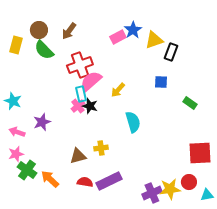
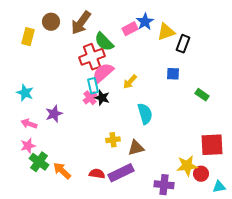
brown arrow: (69, 31) -> (81, 23), size x1.4
green semicircle: (44, 50) -> (104, 42), moved
brown triangle: (78, 156) -> (136, 148), moved
yellow star: (170, 189) -> (187, 166), moved
purple cross: (152, 193) -> (164, 185), turned 30

